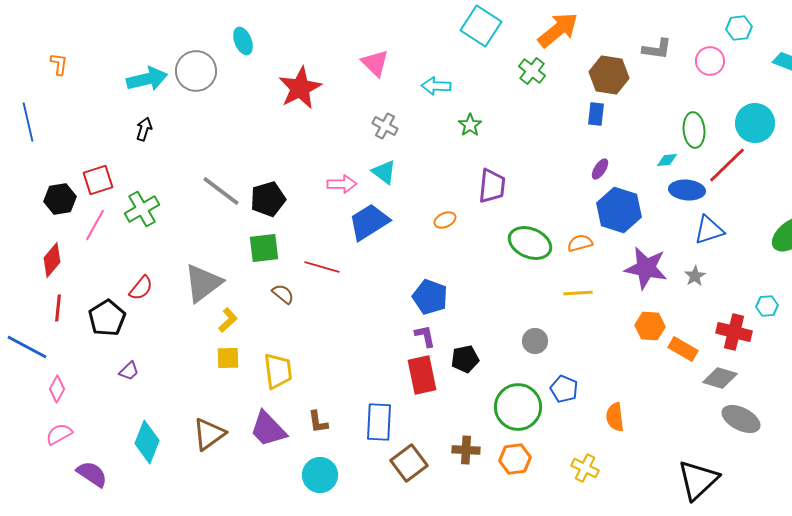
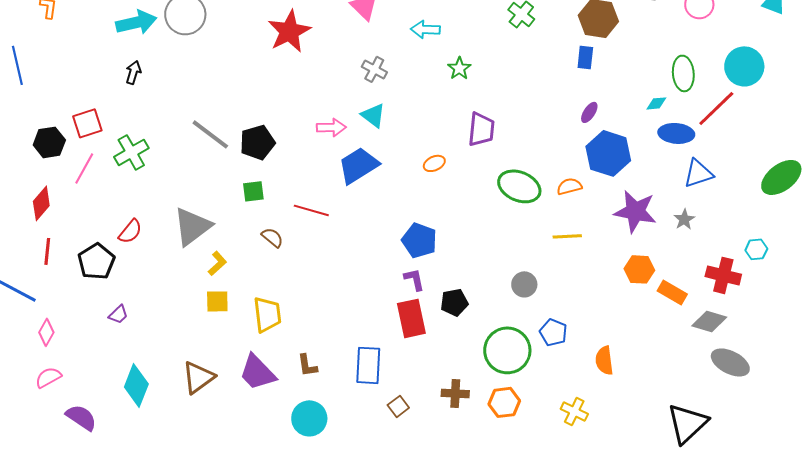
green square: (264, 248) -> (253, 191), size x0.7
brown square: (409, 463) -> (398, 406), size x0.6

